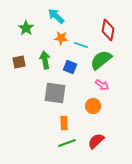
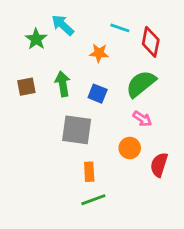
cyan arrow: (56, 16) -> (63, 25), moved
orange star: (61, 38) -> (99, 53), moved
cyan line: (81, 45) -> (120, 28), moved
red semicircle: (96, 141) -> (159, 165), moved, turned -30

